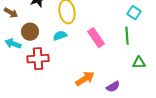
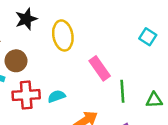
cyan semicircle: (60, 36) -> (57, 96), moved
green line: (127, 36) -> (122, 91), moved

